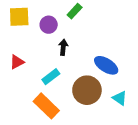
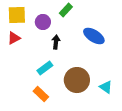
red triangle: (17, 62) -> (14, 38), moved
blue ellipse: (106, 65) -> (94, 36), moved
orange rectangle: (46, 106) -> (41, 94), size x0.7

